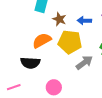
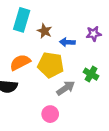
brown star: (59, 19) -> (44, 31), moved
pink circle: (54, 87) -> (50, 114), moved

